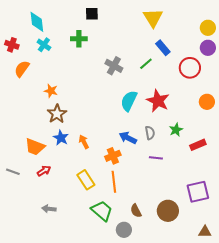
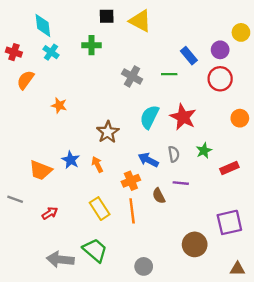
yellow triangle: (153, 18) -> (140, 21), moved, turned -30
purple circle: (208, 48) -> (220, 50), moved
green line: (146, 64) -> (169, 74), turned 40
brown star: (57, 114) -> (108, 132), moved
red arrow: (44, 171) -> (50, 213), moved
gray arrow: (49, 209) -> (60, 260), moved, size x1.6
green trapezoid: (102, 211) -> (95, 250), moved
brown semicircle: (136, 211) -> (159, 196), moved

